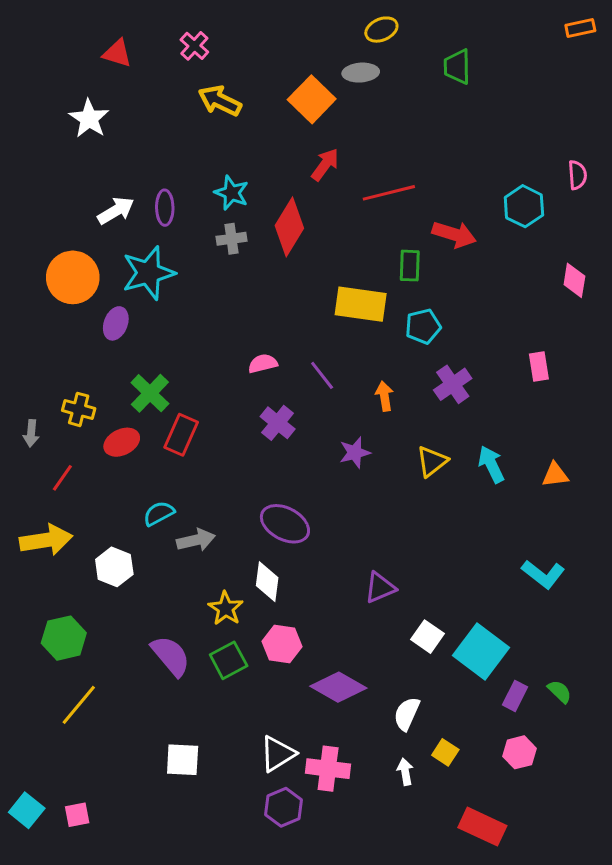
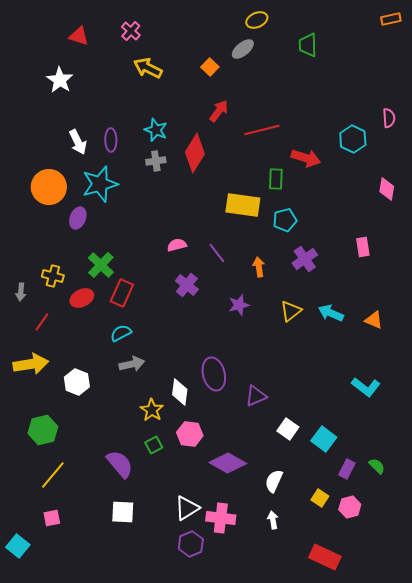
gray ellipse: (361, 73) -> (243, 49), turned -35
orange square: (312, 99) -> (210, 67), size x0.6
white arrow: (116, 211) -> (78, 142), turned 95
cyan arrow: (491, 464) -> (331, 313), turned -40
orange triangle: (555, 475) -> (374, 320), turned 30
cyan semicircle: (159, 513) -> (121, 333), moved
purple ellipse: (285, 524) -> (214, 374), moved, turned 48
cyan square: (481, 651) -> (324, 439), size x0.7
purple semicircle: (171, 656) -> (120, 464), moved
green square: (229, 660) -> (154, 445), size x0.7
yellow square: (445, 752) -> (320, 498), moved
pink square: (77, 815) -> (52, 518), moved

